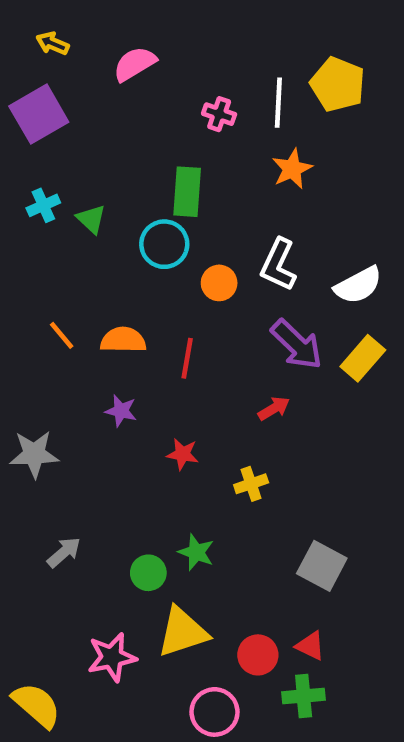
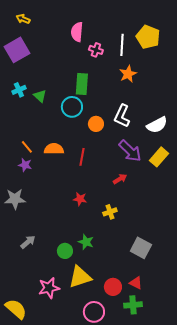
pink semicircle: (135, 64) -> (77, 32), moved, turned -54
purple star: (121, 411) -> (25, 165), moved

